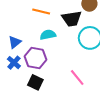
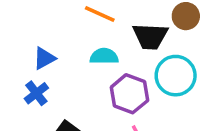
purple hexagon: (36, 58) -> (129, 94), moved

